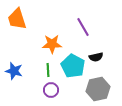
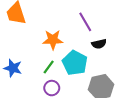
black semicircle: (96, 57) -> (99, 44), moved
green line: (48, 70) -> (49, 67), turned 40

